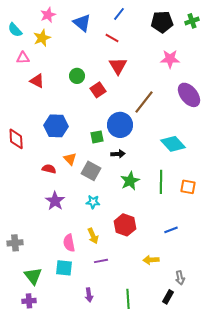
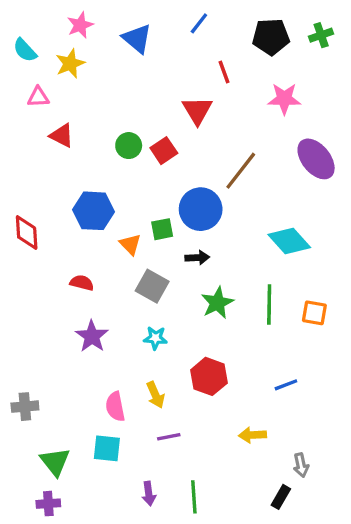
red line: (112, 38) -> (224, 72), moved, turned 40
green circle: (77, 76) -> (129, 146), moved
orange triangle: (70, 159) -> (130, 244), moved
green line: (128, 299) -> (194, 497), moved

